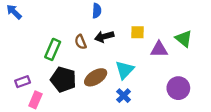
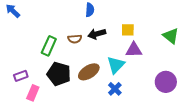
brown semicircle: (81, 42) -> (75, 39), turned -72
purple triangle: (159, 49) -> (134, 50), moved

